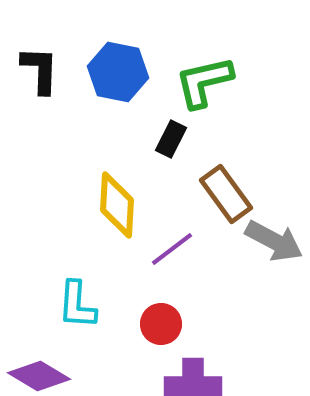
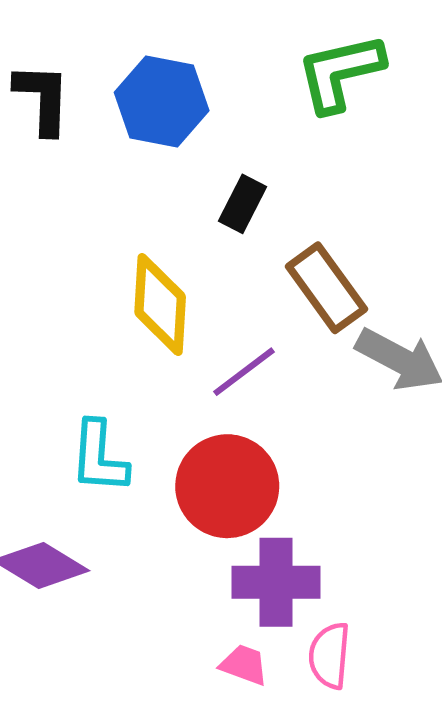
green L-shape: (204, 82) -> (340, 73), moved
red circle: (161, 324) -> (227, 486), size x1.6

